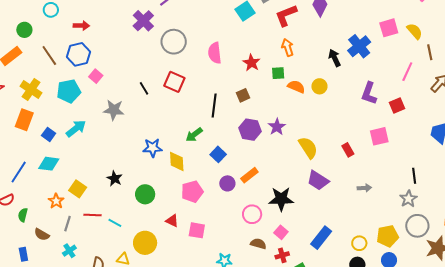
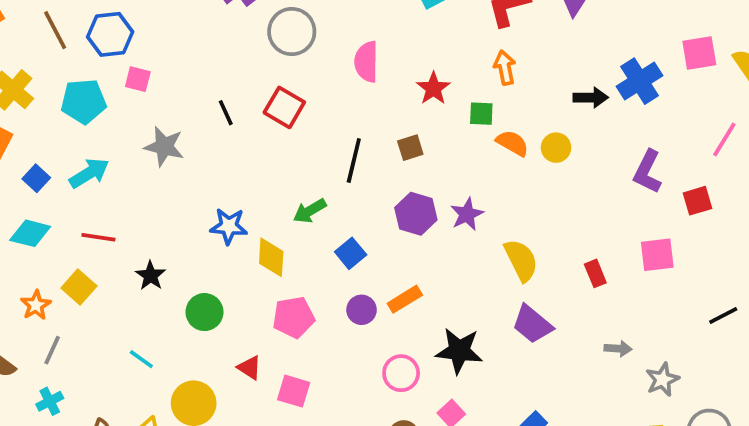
black arrow: (335, 58) -> (591, 97), turned 108
pink square: (96, 76) -> (138, 79), turned -32
black line: (414, 176) -> (723, 315), moved, turned 63
gray star: (408, 199) -> (662, 380), moved
red line: (93, 215) -> (98, 237), moved

